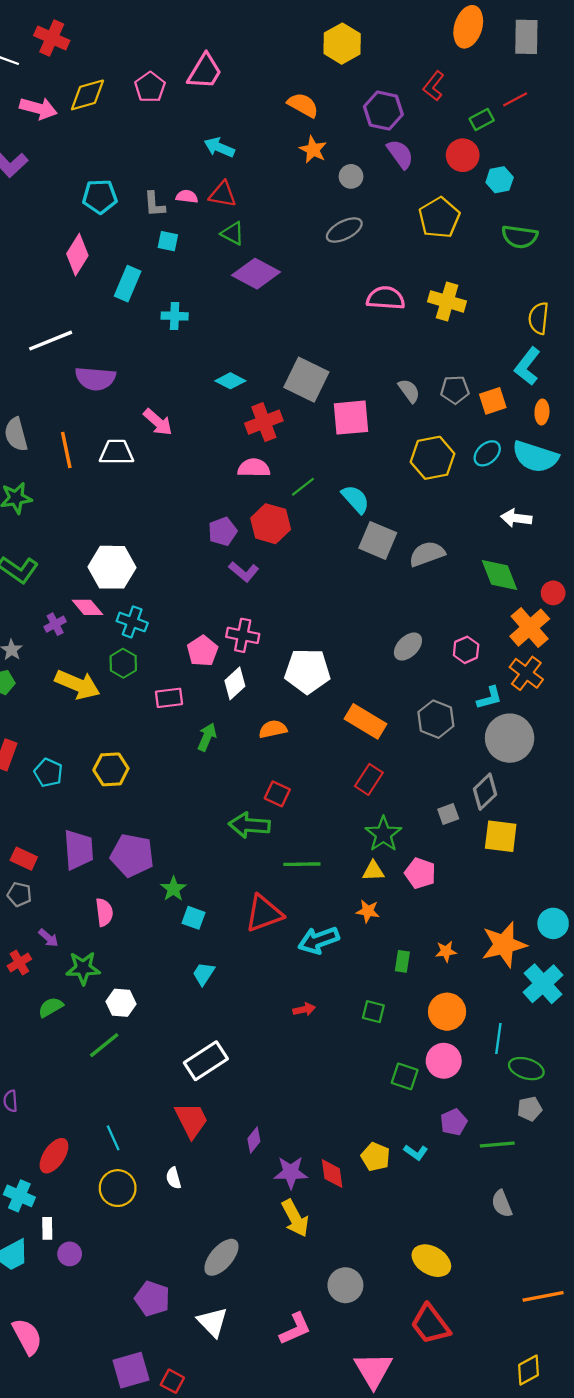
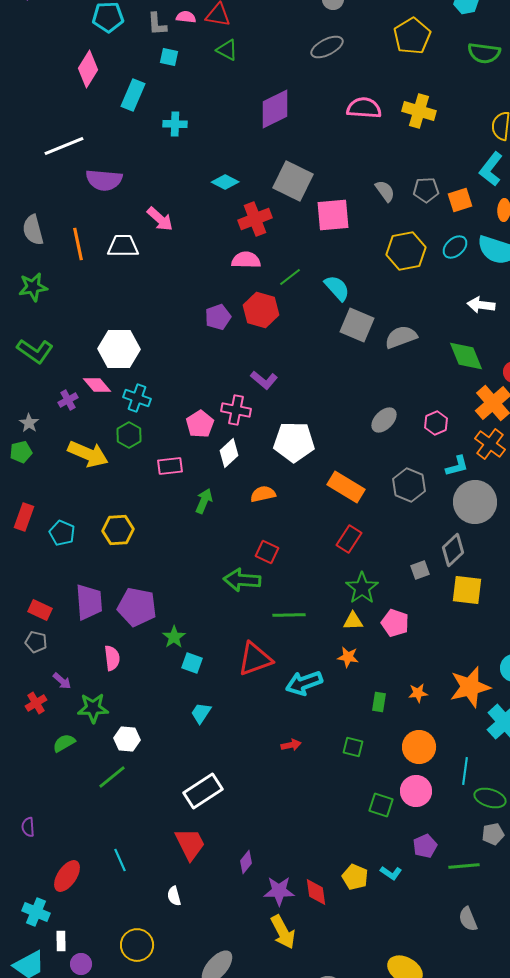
purple diamond: (256, 274) -> (275, 109), moved, turned -54
purple L-shape: (244, 572) -> (264, 380), moved
yellow circle: (118, 1188) -> (137, 945), moved

